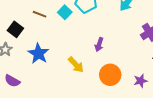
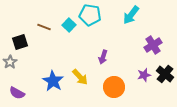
black square: (15, 29) -> (20, 42), turned 35
blue star: (39, 54) -> (53, 81), moved
purple star: (140, 81) -> (144, 75), moved

